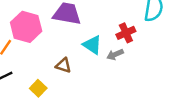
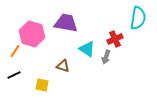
gray arrow: (115, 55) -> (106, 57), turned -48
yellow square: (38, 88) -> (42, 85), turned -32

